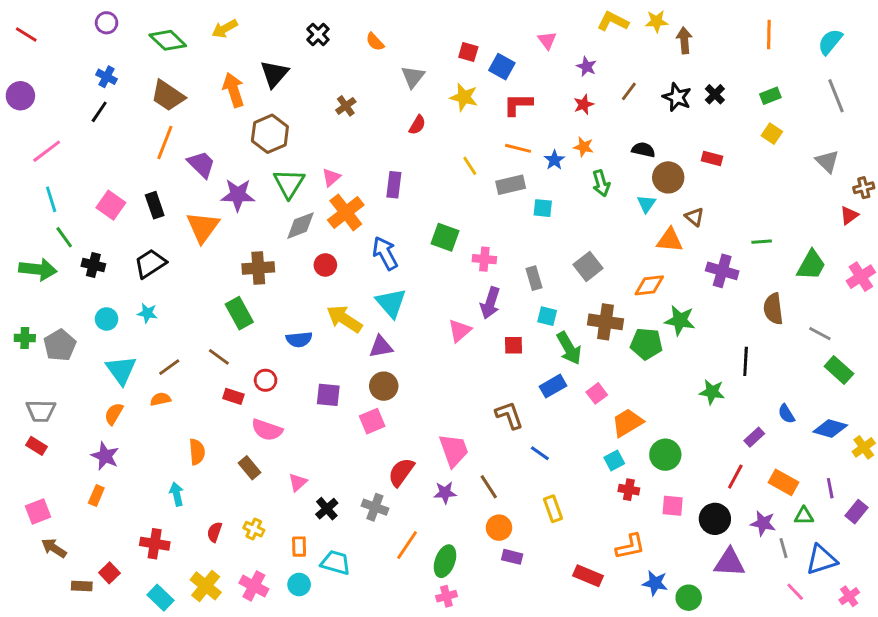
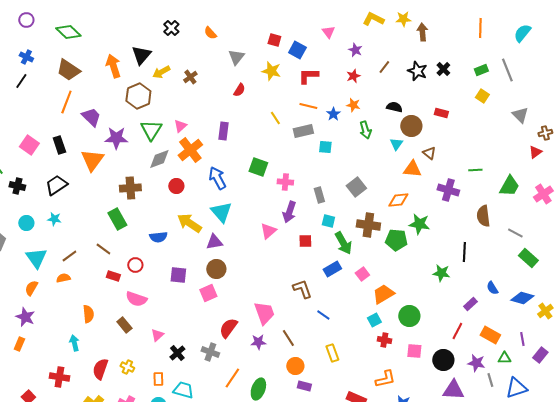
yellow arrow: (225, 29) -> (161, 72), moved
gray line: (836, 96) -> (507, 70), moved
red semicircle: (214, 532) -> (100, 369), size x1.5

